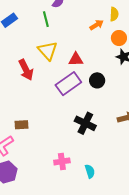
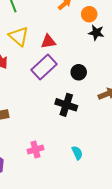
black circle: (97, 80) -> (79, 72), moved
pink cross: (62, 161) -> (35, 150), moved

